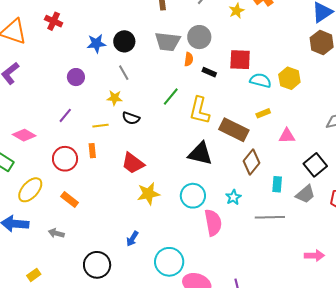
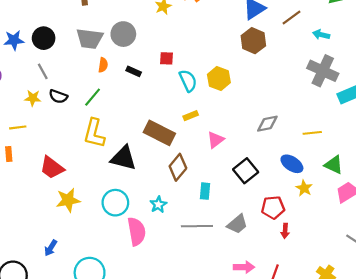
orange semicircle: (189, 59) -> (103, 65), moved
red square: (240, 60) -> (166, 58), size x0.6
cyan semicircle: (260, 80) -> (188, 81), turned 50
yellow L-shape: (199, 110) -> (94, 133), moved
black semicircle: (131, 118) -> (58, 96), moved
pink triangle: (287, 136) -> (216, 140), turned -36
gray trapezoid: (305, 194) -> (237, 224), moved

